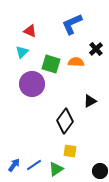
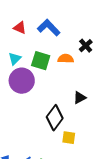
blue L-shape: (72, 24) -> (49, 28), moved, turned 70
cyan triangle: (22, 52) -> (15, 59), moved
yellow square: (70, 151) -> (69, 138), moved

